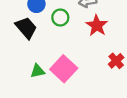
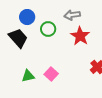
pink square: (64, 69) -> (51, 74), size x0.6

